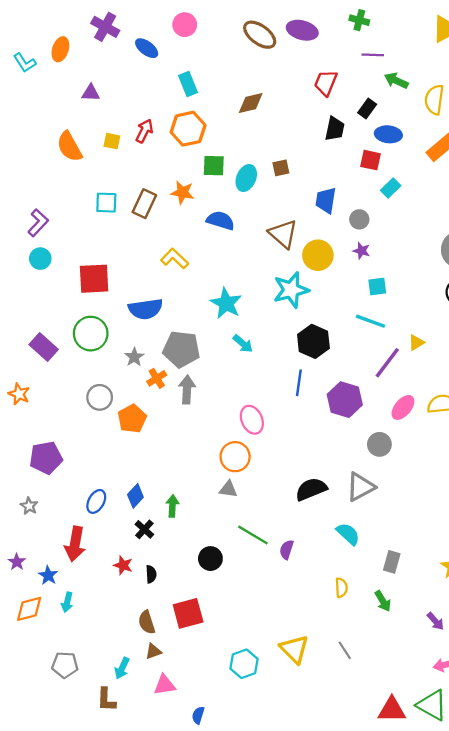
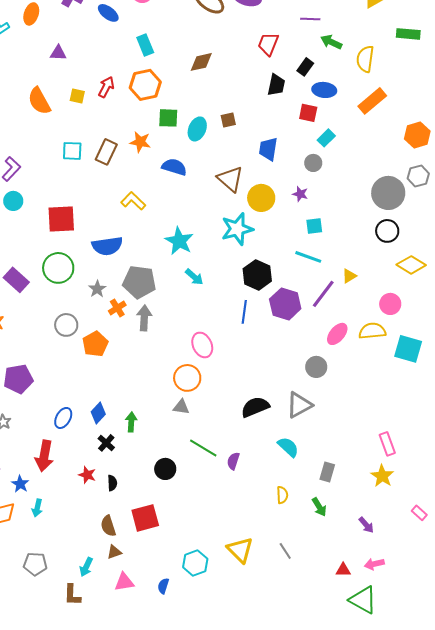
gray circle: (359, 219) -> (313, 163), moved
purple hexagon: (345, 400) -> (285, 304), moved
red triangle: (392, 710) -> (343, 570), moved, size x0.6
blue semicircle: (198, 715) -> (163, 586), moved

